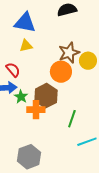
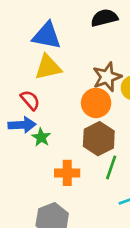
yellow triangle: (26, 46) -> (48, 67), size x1.5
brown hexagon: (46, 96) -> (99, 139), moved
orange cross: (36, 110) -> (67, 173), moved

